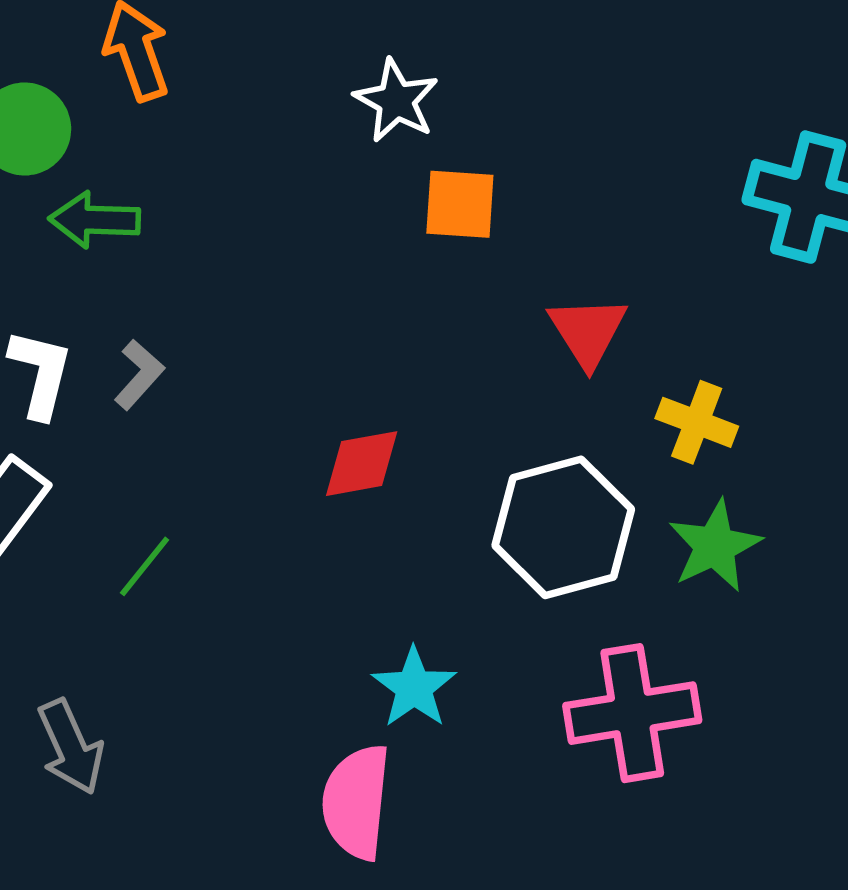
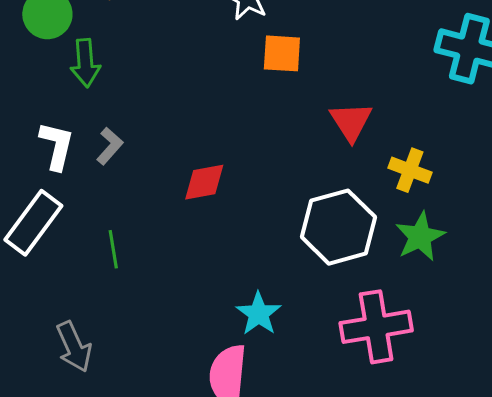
green arrow: (95, 220) -> (85, 63), turned -96
red diamond: (362, 464) -> (204, 182), moved
green line: (145, 566) -> (113, 249), turned -48

